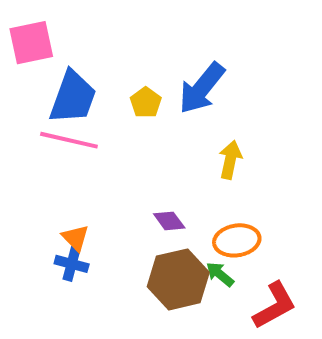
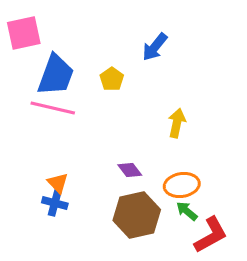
blue arrow: (202, 88) -> (155, 47), moved, size x0.7
green arrow: (220, 274) -> (187, 211), moved

